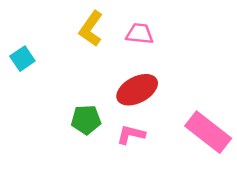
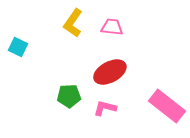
cyan square: (22, 59) -> (18, 47), turned -30

